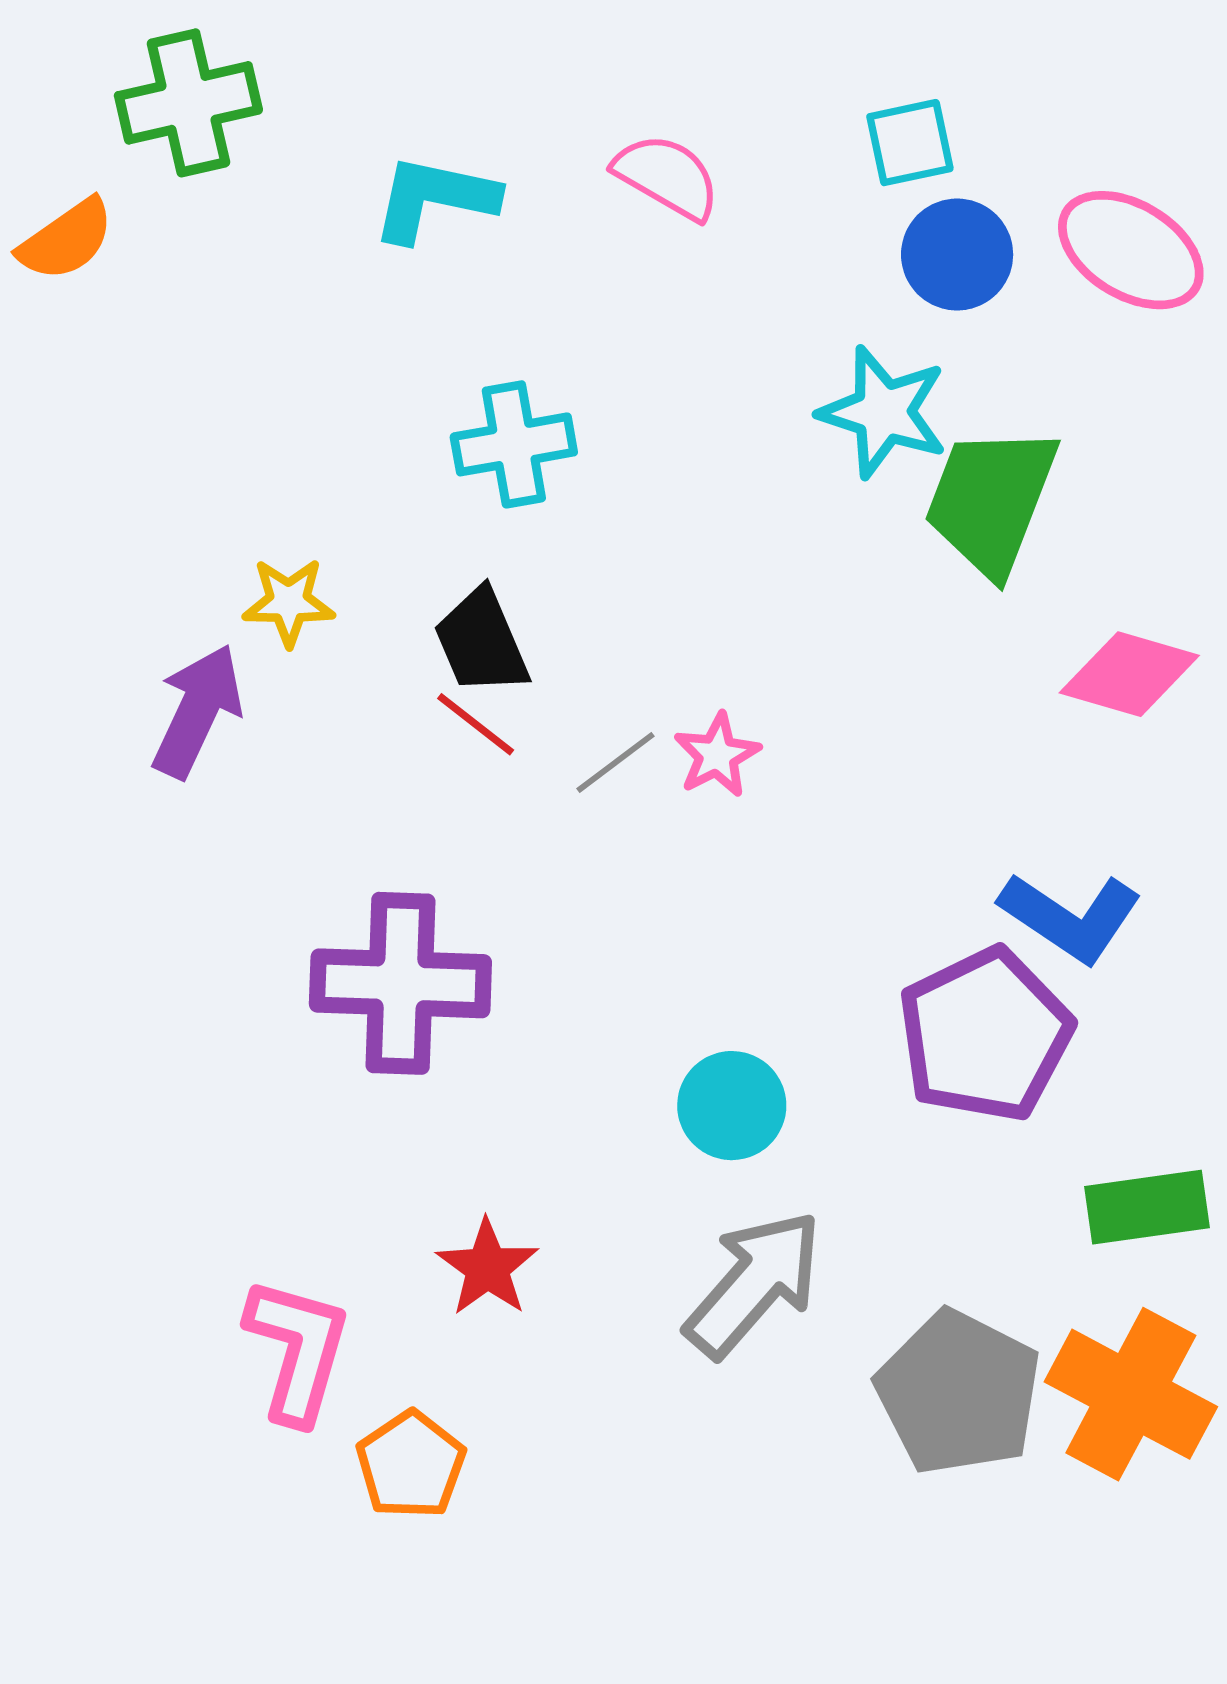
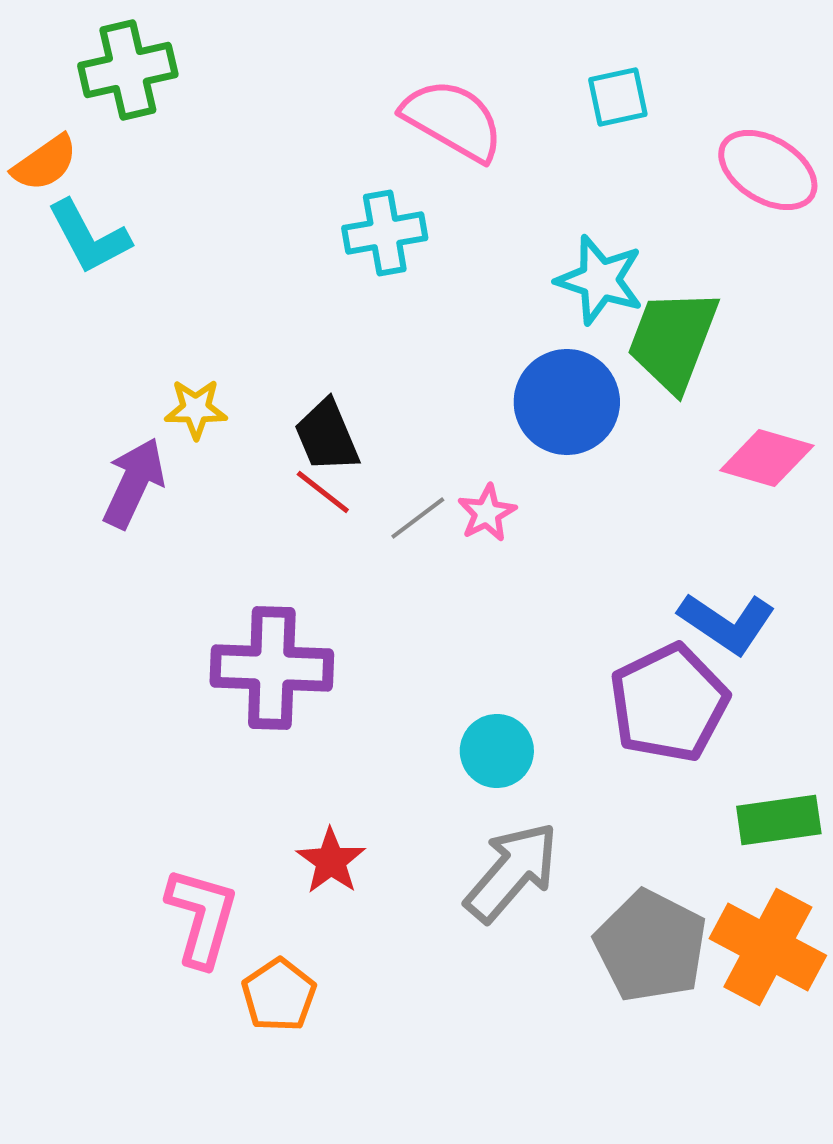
pink semicircle: (667, 176) -> (453, 120), size x1.4
cyan L-shape: (434, 199) -> (89, 237), moved, turned -130
blue circle: (957, 255) -> (567, 402), moved, size x1.4
cyan cross: (514, 444) -> (385, 233), moved

